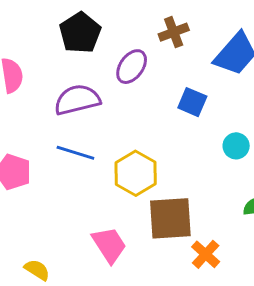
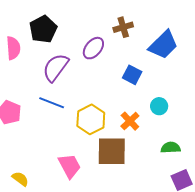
black pentagon: (80, 33) -> (43, 29), moved
purple semicircle: (77, 100) -> (56, 67), turned -44
orange cross: (206, 254) -> (130, 121), moved

